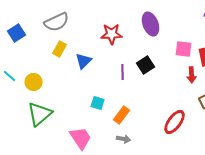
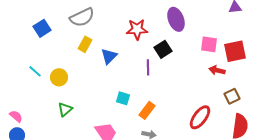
black square: (146, 65) -> (163, 49), moved
red arrow: (192, 75) -> (217, 70), turned 105
green triangle: (40, 114) -> (65, 109), size x0.6

